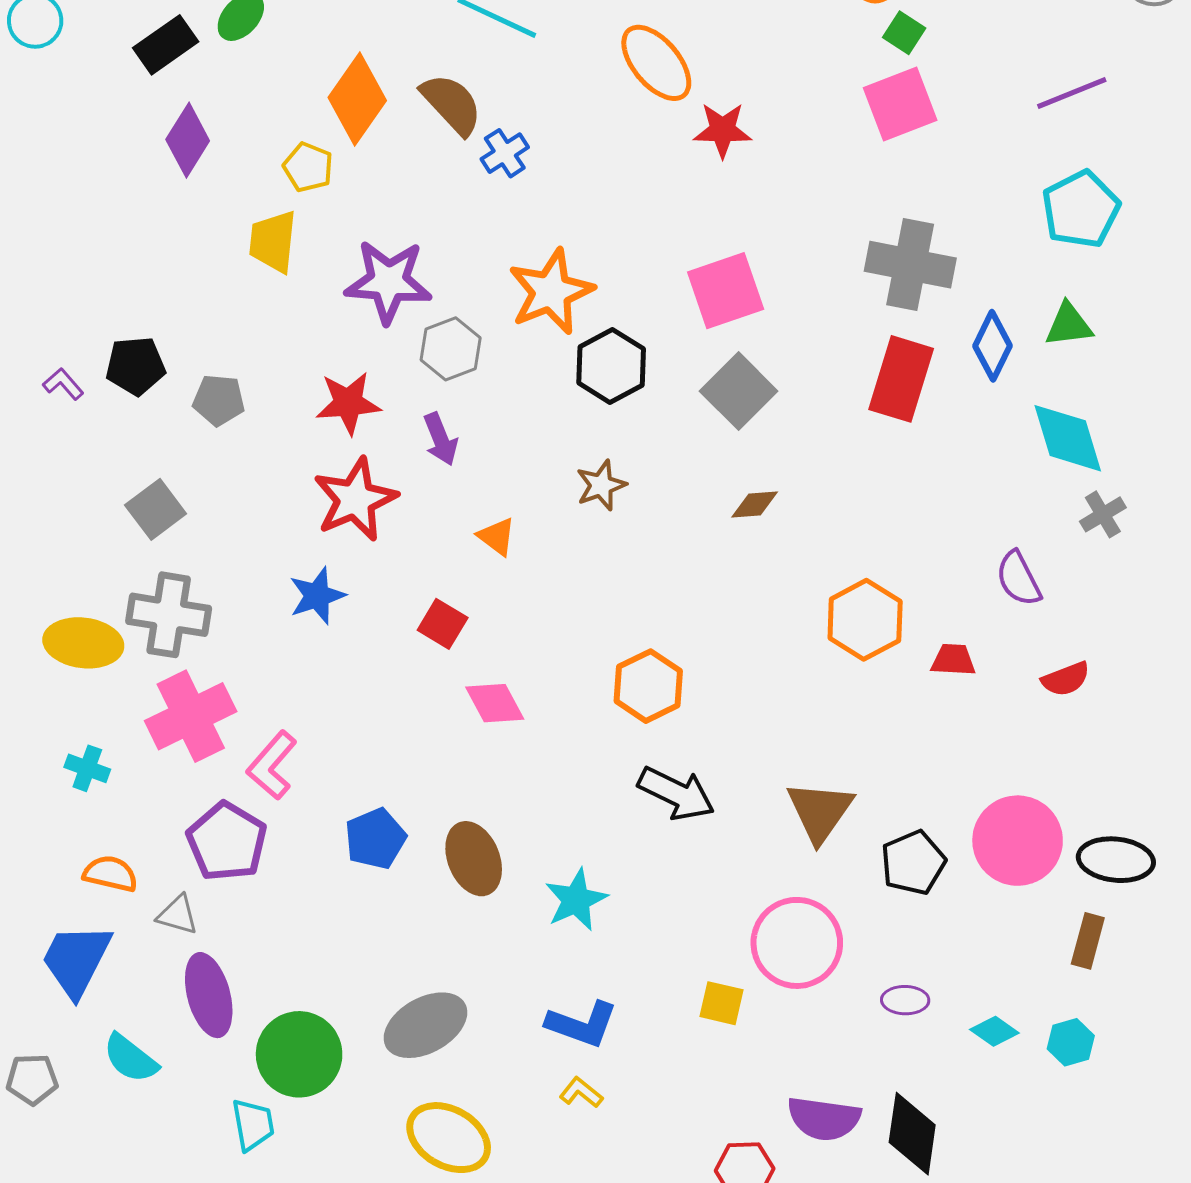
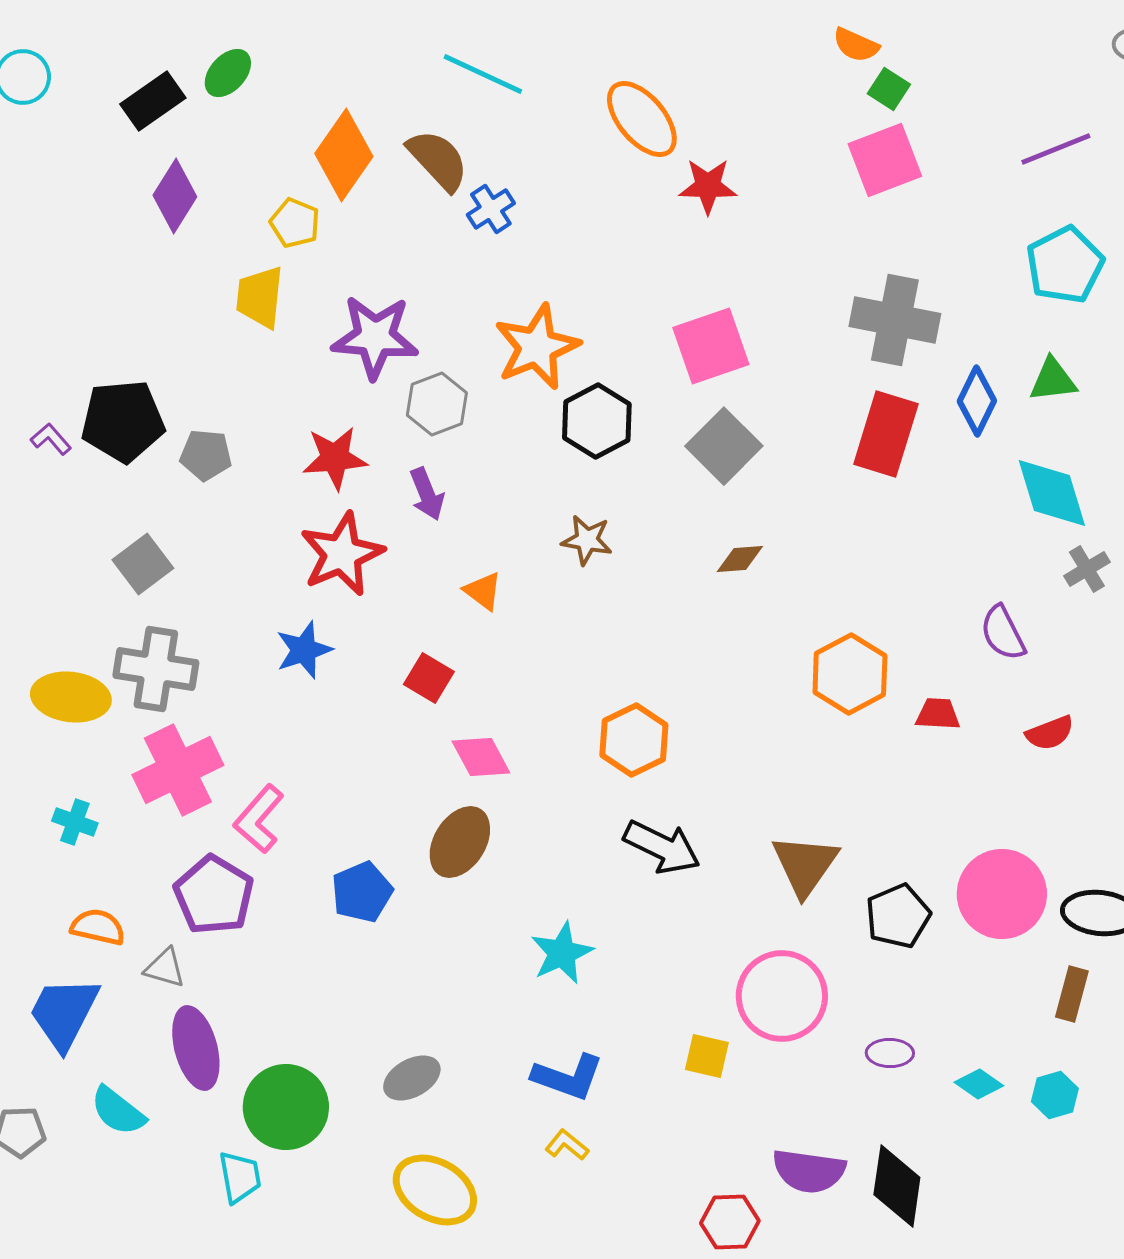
black pentagon: (135, 366) -> (123, 421), size x1.4
brown star: (601, 485) -> (587, 540), turned 30
brown ellipse: (474, 859) -> (460, 842), moved, turned 54
gray ellipse: (425, 1025) -> (412, 1078), size x0.7

